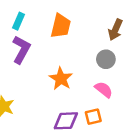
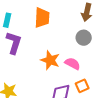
pink semicircle: (104, 90) -> (72, 64), moved

